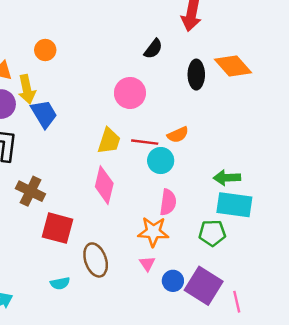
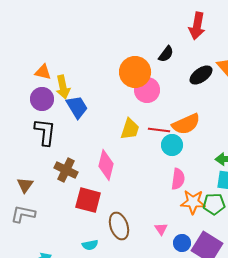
orange circle: (45, 50) -> (135, 72), moved, size x1.8
black ellipse: (196, 75) -> (201, 75), turned 55
orange semicircle: (178, 135) -> (186, 124), size x1.6
pink diamond: (104, 185) -> (106, 165), moved
orange star: (153, 232) -> (193, 202), moved

